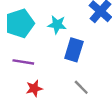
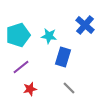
purple line: (23, 62) -> (21, 67), turned -48

